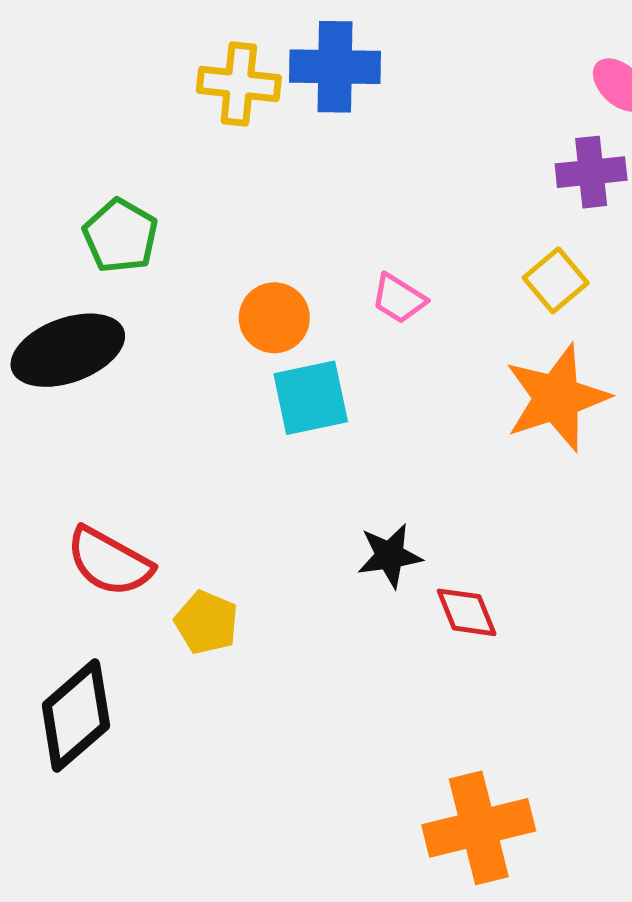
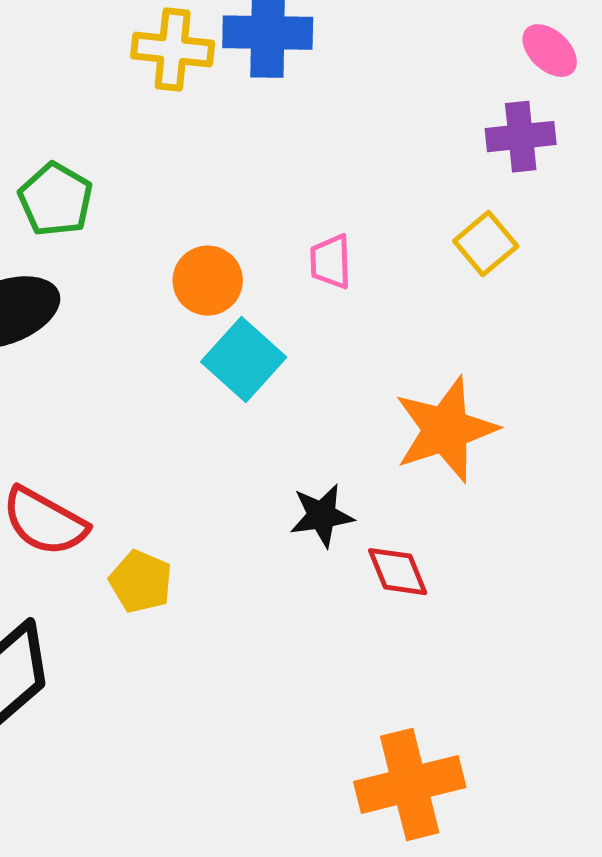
pink trapezoid: (399, 299) -> (331, 262), turned 56
cyan square: (311, 398) -> (244, 360), turned -36
orange star: (557, 398) -> (446, 430), moved

